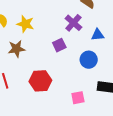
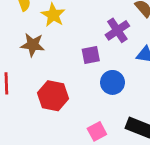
blue circle: (89, 60) -> (112, 82), moved
pink square: (78, 98) -> (97, 131), turned -32

